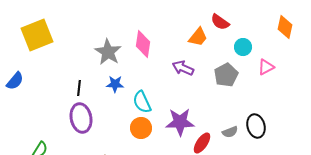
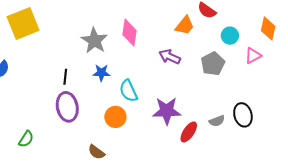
orange diamond: (285, 27) -> (268, 29), moved
orange circle: (141, 128) -> (115, 117), moved

